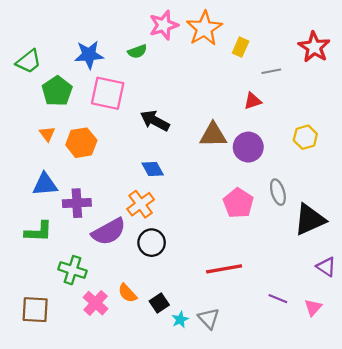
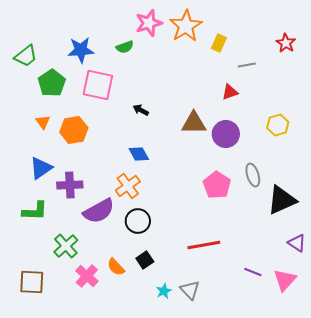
red star: (314, 47) -> (286, 43), size x0.7
black arrow: (155, 121) -> (141, 110), size x0.6
blue triangle: (45, 184) -> (41, 168), turned -30
green cross: (72, 270) -> (66, 246), turned 30
black square: (159, 303) -> (145, 260), moved
pink triangle: (313, 307) -> (285, 280), size x1.4

